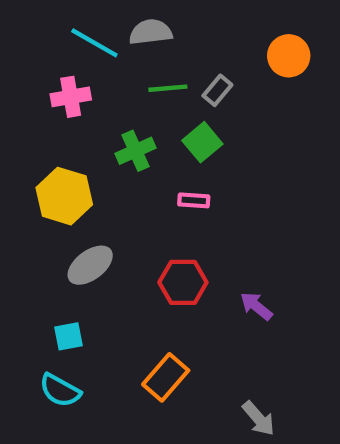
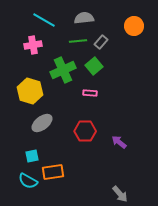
gray semicircle: (151, 32) -> (84, 18), moved
green cross: (135, 151) -> (63, 70), size x1.4
orange rectangle: (166, 377) -> (53, 172), moved, turned 40

